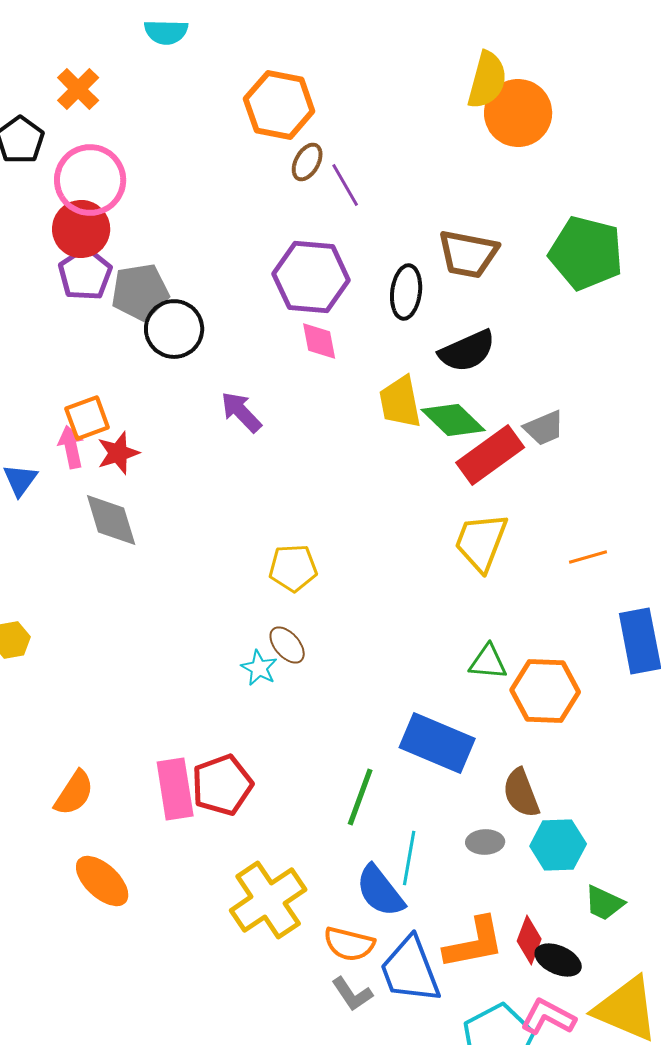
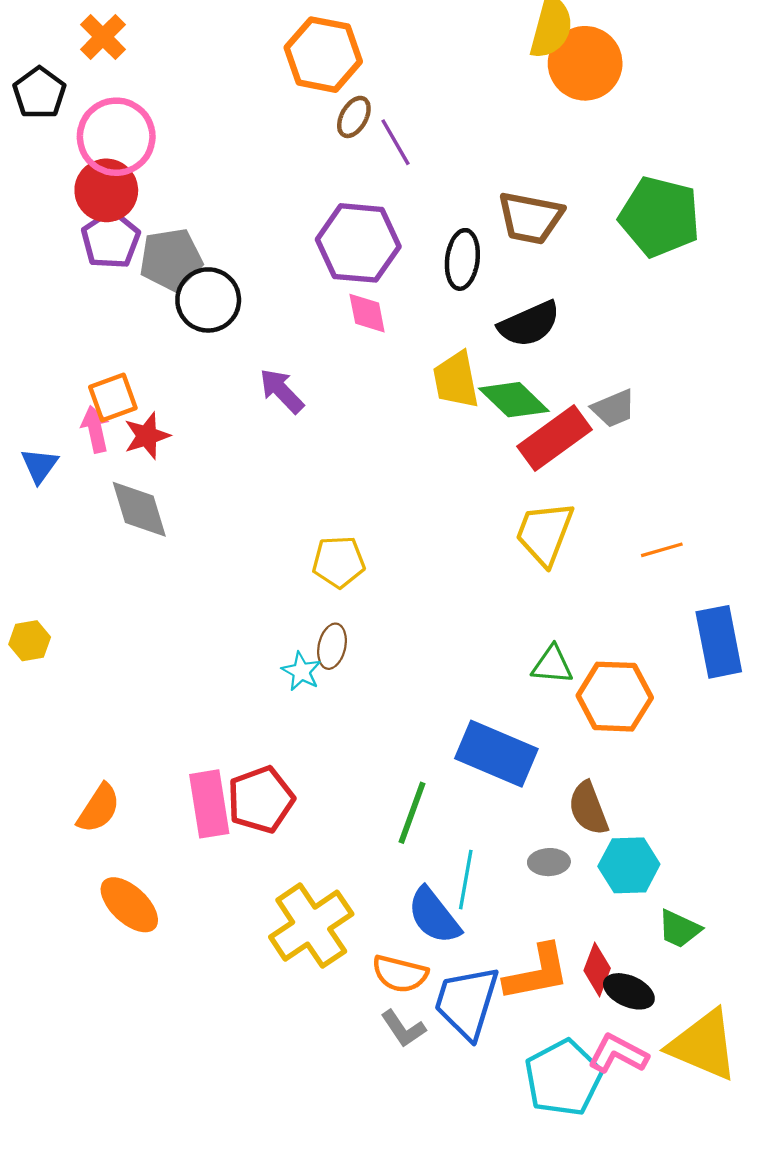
brown ellipse: (287, 645) -> (332, 646), turned 54
blue trapezoid: (410, 970) -> (467, 1002), turned 38

